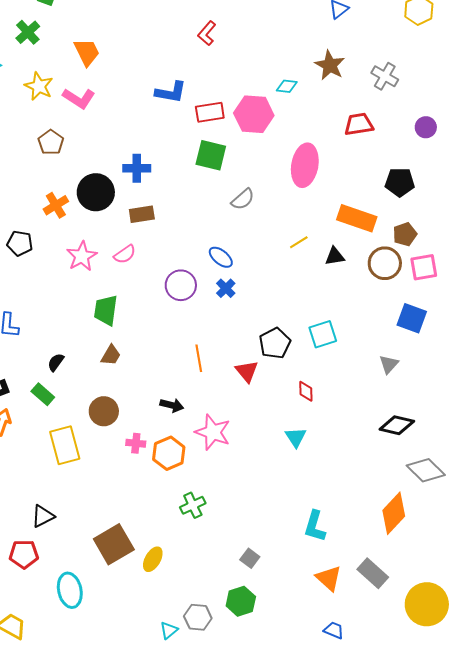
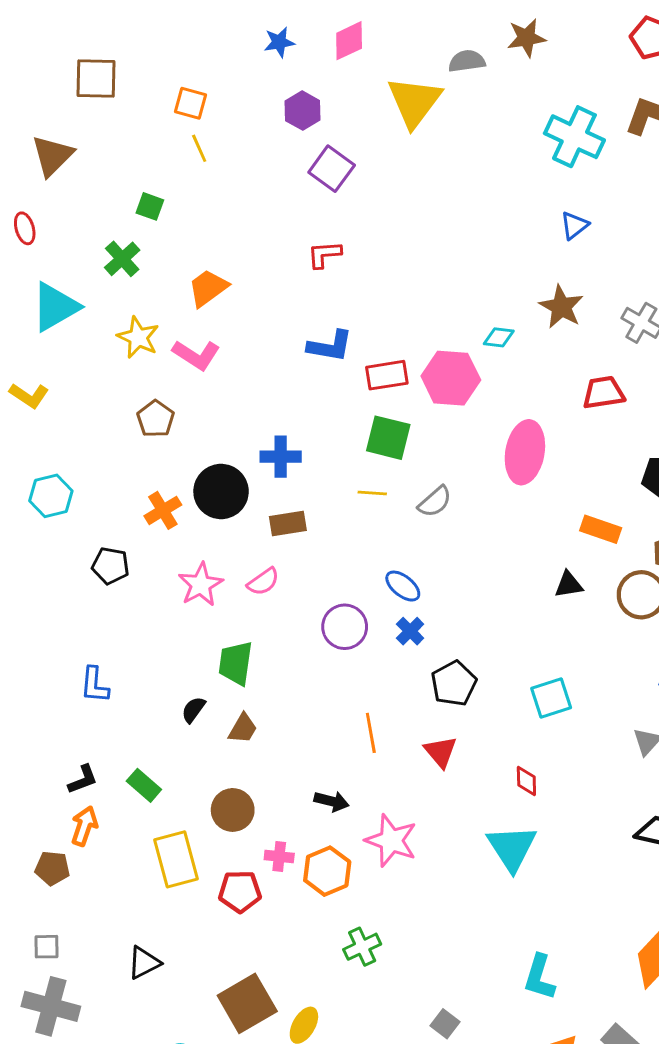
red L-shape: (207, 33) -> (324, 254), moved, turned 45
orange trapezoid: (87, 52) -> (208, 288), turned -100
orange rectangle: (357, 218) -> (601, 529), size x0.7
yellow line: (299, 242) -> (372, 493), moved, turned 36
black pentagon: (275, 343) -> (454, 683), moved
black semicircle: (56, 362) -> (193, 710), moved
cyan triangle: (296, 437) -> (512, 848), size x1.6
red pentagon: (24, 554) -> (240, 891), moved

